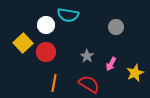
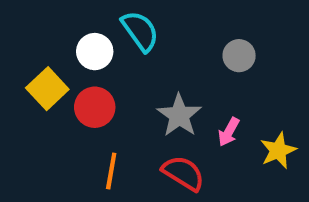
cyan semicircle: (68, 15) -> (140, 31), turned -135
gray star: (87, 56) -> (179, 115), size x1.5

